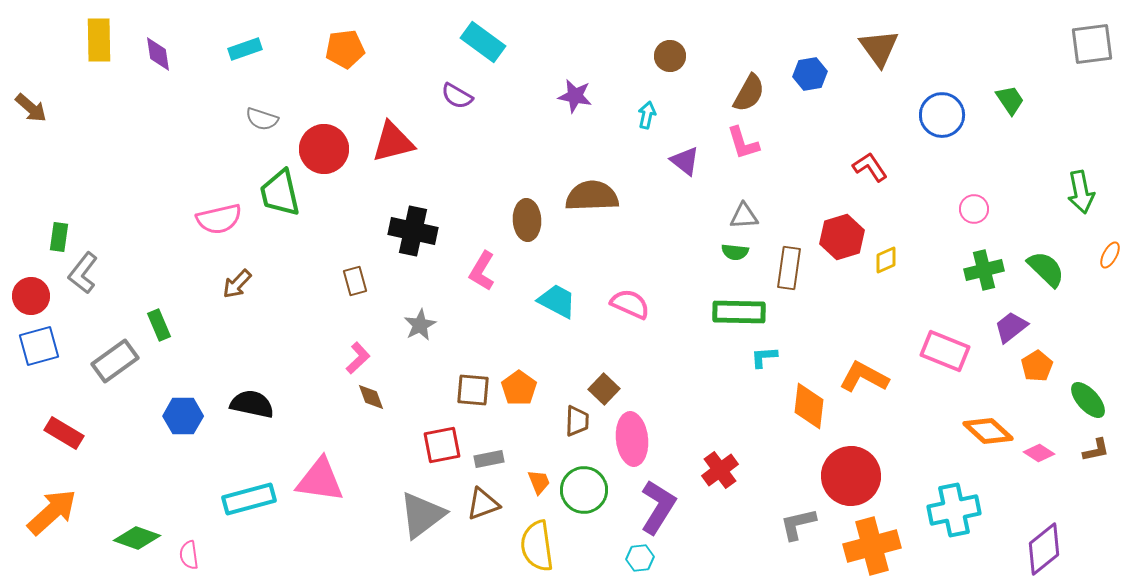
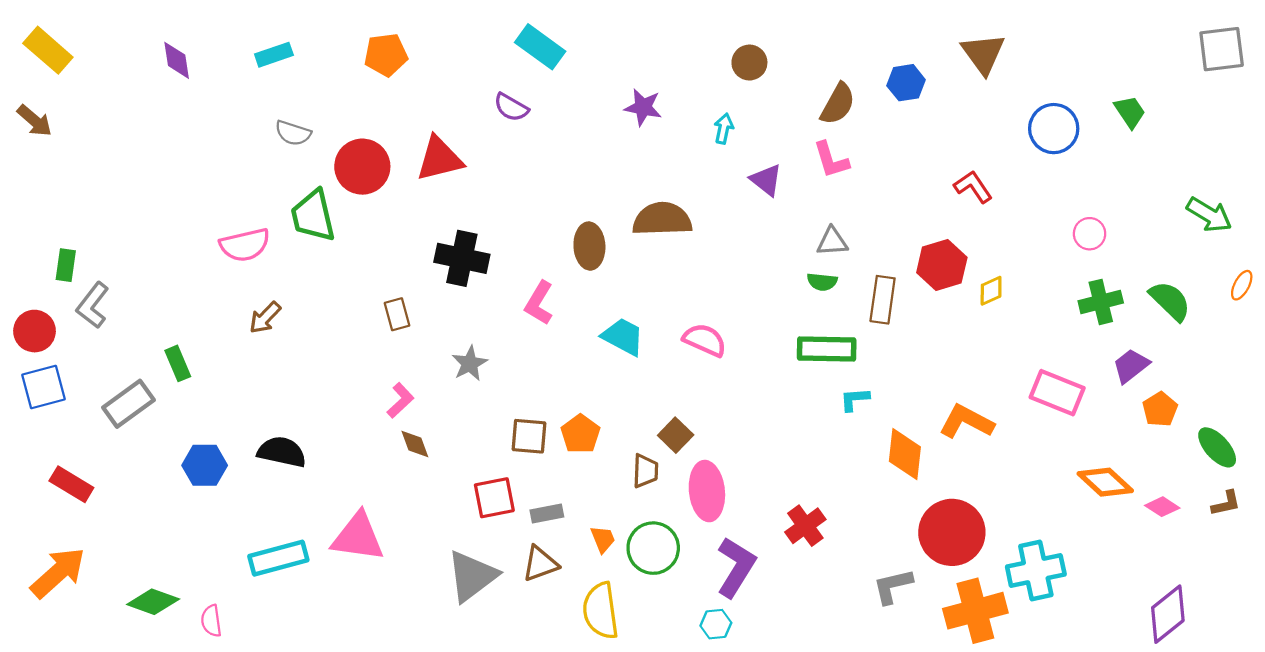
yellow rectangle: (99, 40) -> (48, 50), moved, turned -48
green arrow: (1081, 192) -> (1209, 215), turned -48
cyan cross: (954, 510) -> (1036, 570), moved

